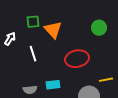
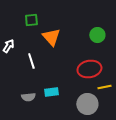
green square: (33, 22) -> (31, 20), moved
red ellipse: (77, 59) -> (89, 69), moved

